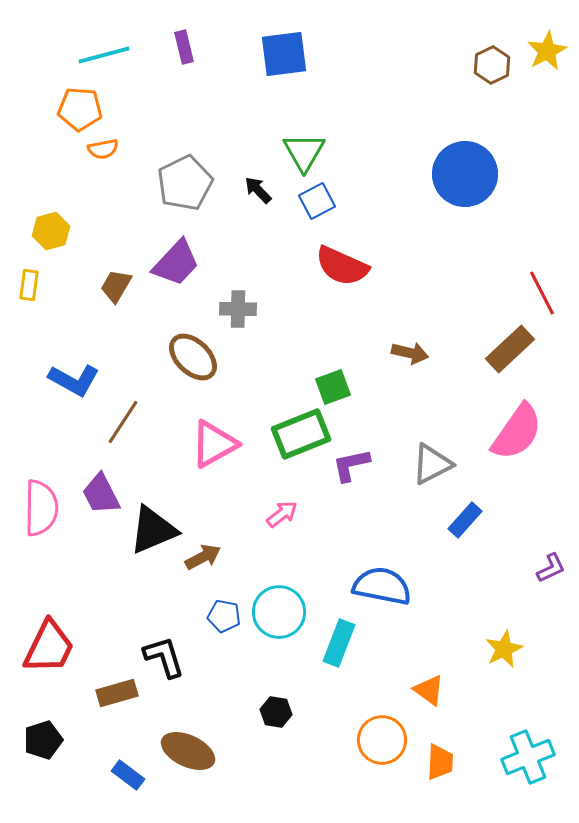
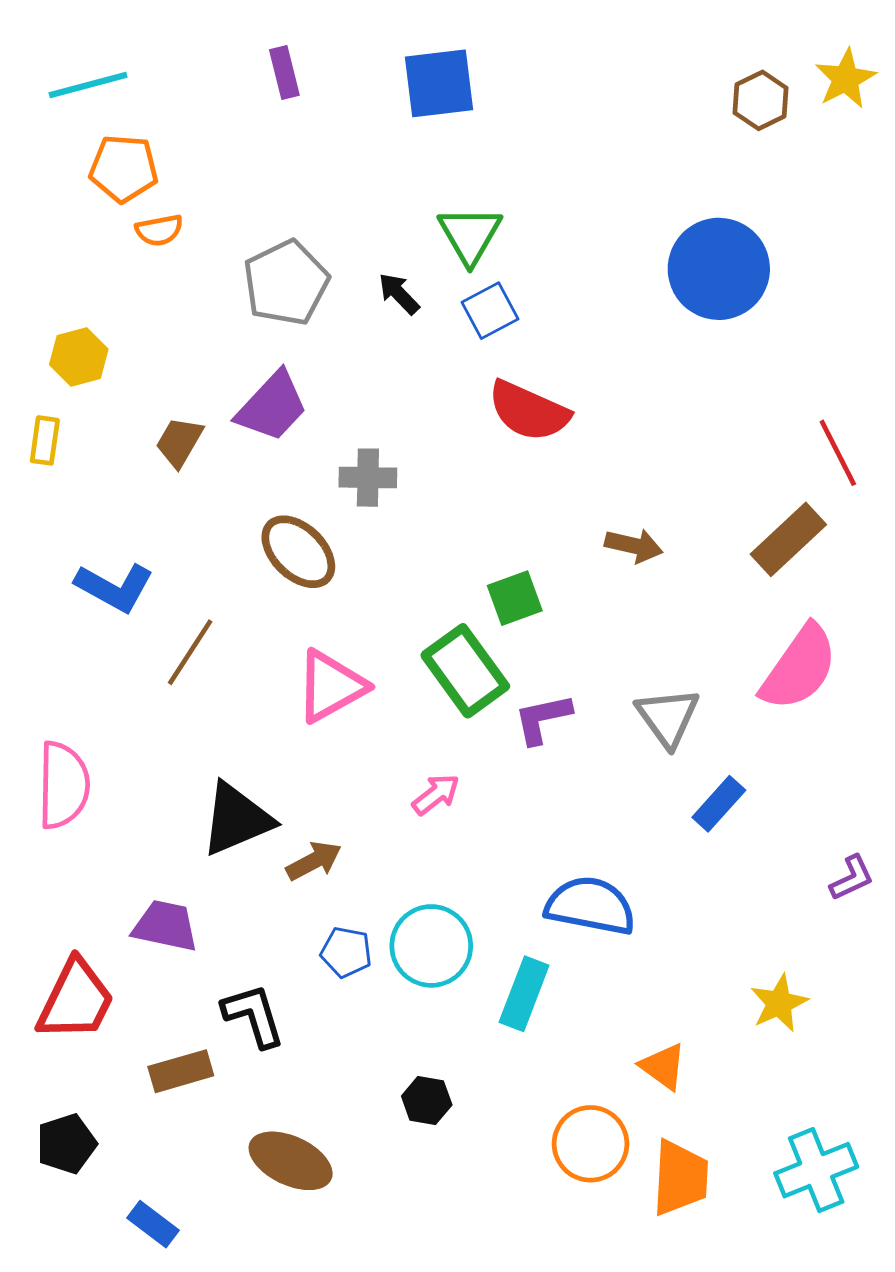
cyan line: (104, 55) -> (88, 85), moved
green rectangle: (301, 434) -> (465, 671), turned 76
gray triangle: (432, 464) -> (668, 717), turned -39
purple trapezoid: (101, 494) -> (165, 926), moved, turned 129
orange trapezoid: (440, 762) -> (680, 1178), size x1.4
blue rectangle: (128, 775) -> (153, 1224), moved

